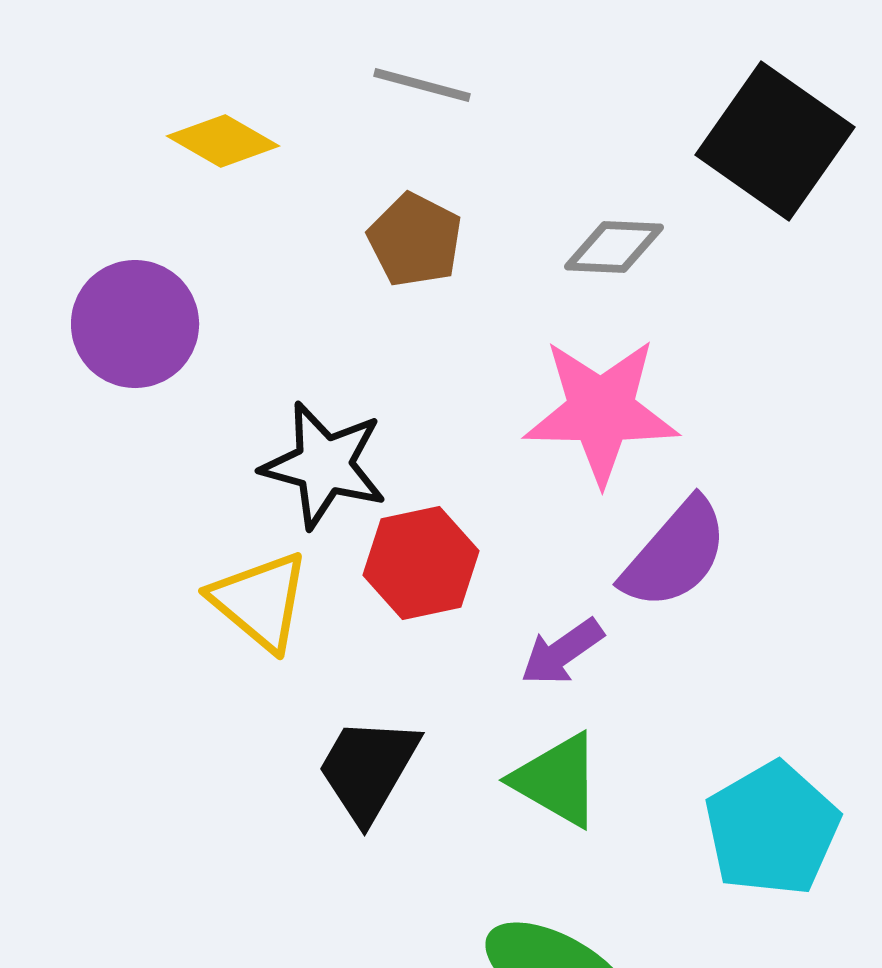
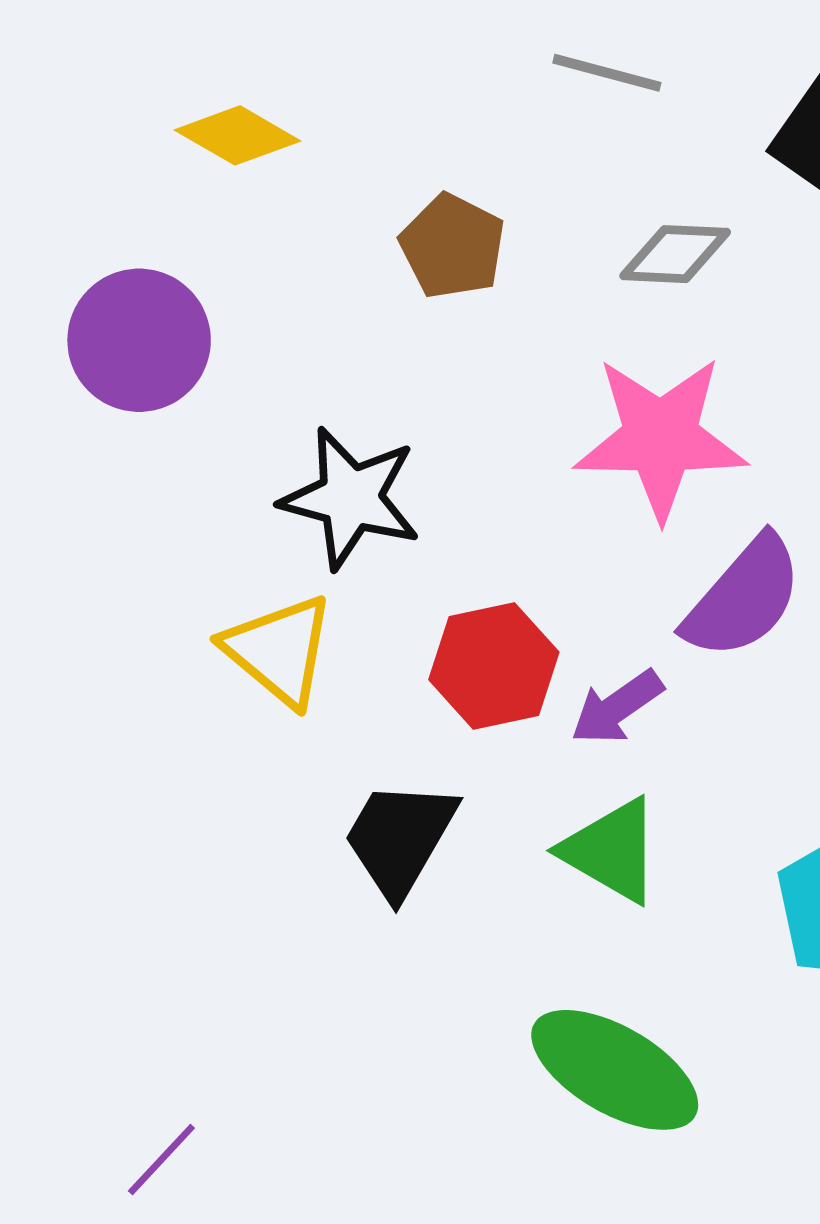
gray line: (422, 85) -> (607, 73), moved
red hexagon: (421, 563) -> (494, 666), moved

